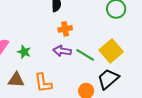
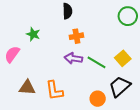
yellow square: (111, 51) -> (123, 58), size x0.7
green star: (24, 52) -> (33, 34), moved

